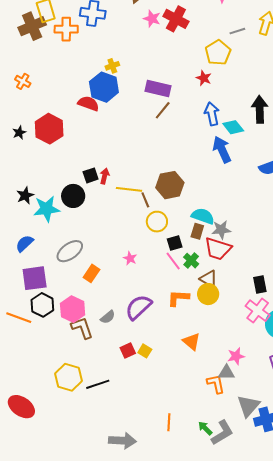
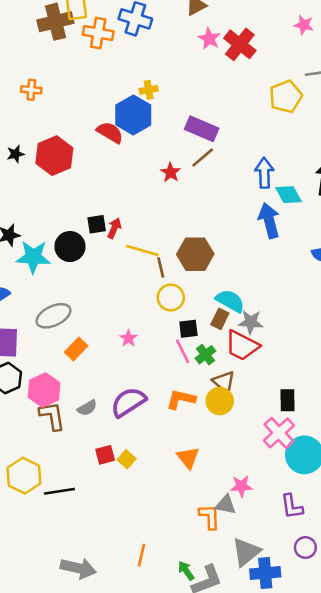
red star: (204, 78) -> (171, 172), moved
orange cross: (23, 81) -> (31, 90), turned -35

